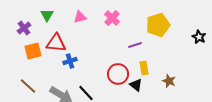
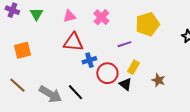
purple cross: (24, 28) -> (12, 10), moved, turned -32
red triangle: (56, 43) -> (73, 42), moved
blue cross: (70, 61) -> (89, 60), moved
yellow rectangle: (144, 68) -> (133, 67), turned 40

